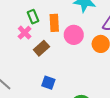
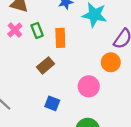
pink cross: (25, 33) -> (15, 30), moved
pink circle: (74, 35) -> (89, 86), moved

